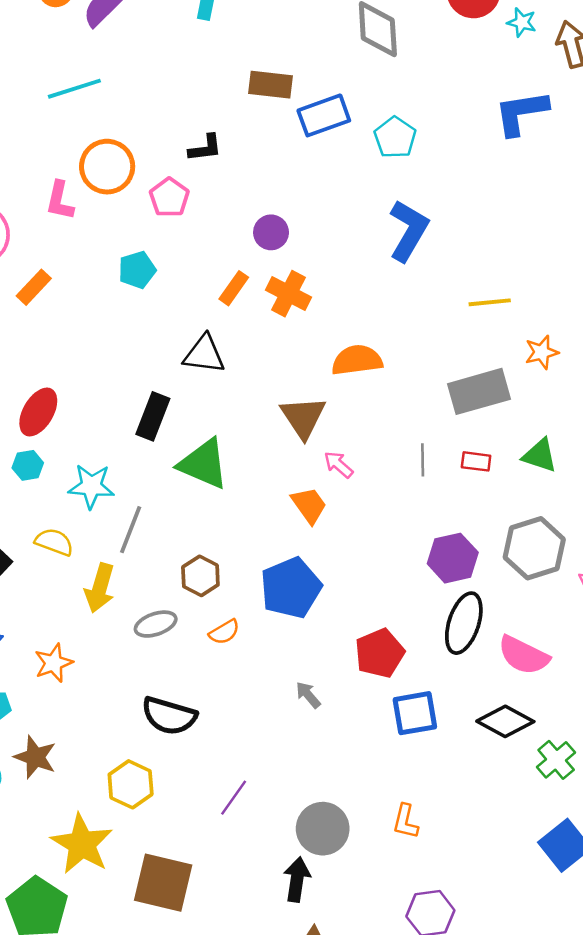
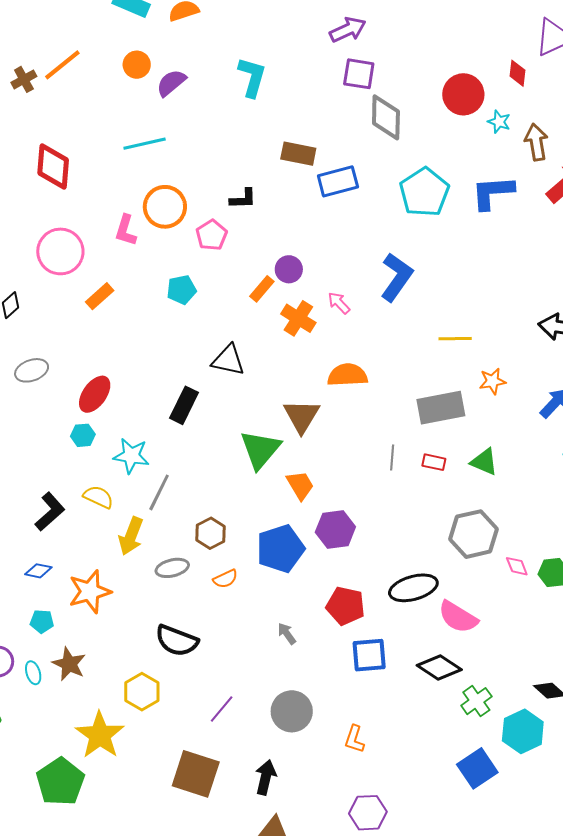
cyan pentagon: (395, 138) -> (424, 192), moved, size x1.5
orange rectangle: (234, 288) -> (262, 289), moved
green triangle: (204, 464) -> (260, 449), moved, turned 42
pink arrow: (339, 465) -> (339, 303), moved
purple hexagon: (453, 558) -> (335, 530), moved
black ellipse: (464, 623) -> (413, 588), turned 51
red pentagon: (380, 653) -> (346, 606), turned 30
orange star: (54, 663) -> (90, 592), size x1.4
gray circle: (323, 829) -> (292, 711), moved
brown square: (163, 883) -> (196, 774), moved

